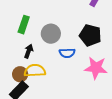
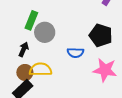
gray circle: (51, 34) -> (45, 32), moved
black arrow: (29, 51) -> (24, 49), moved

